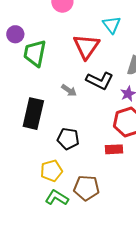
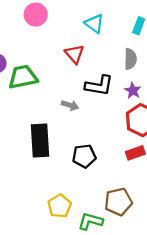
red triangle: (86, 46) -> (75, 54), size x0.7
green trapezoid: (35, 53) -> (23, 77), turned 84
yellow pentagon: (51, 171) -> (60, 206), moved

